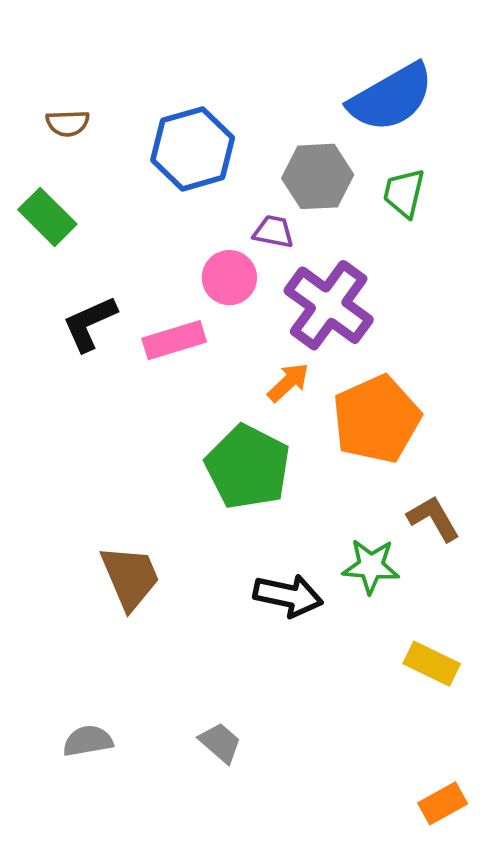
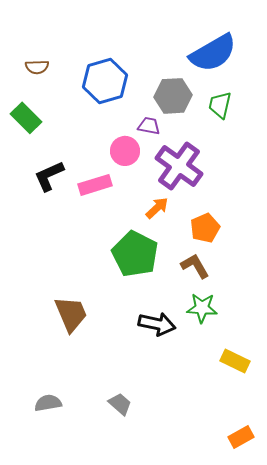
orange pentagon: (376, 419) -> (205, 228), size x0.6
brown L-shape: (433, 518) -> (195, 266), moved

